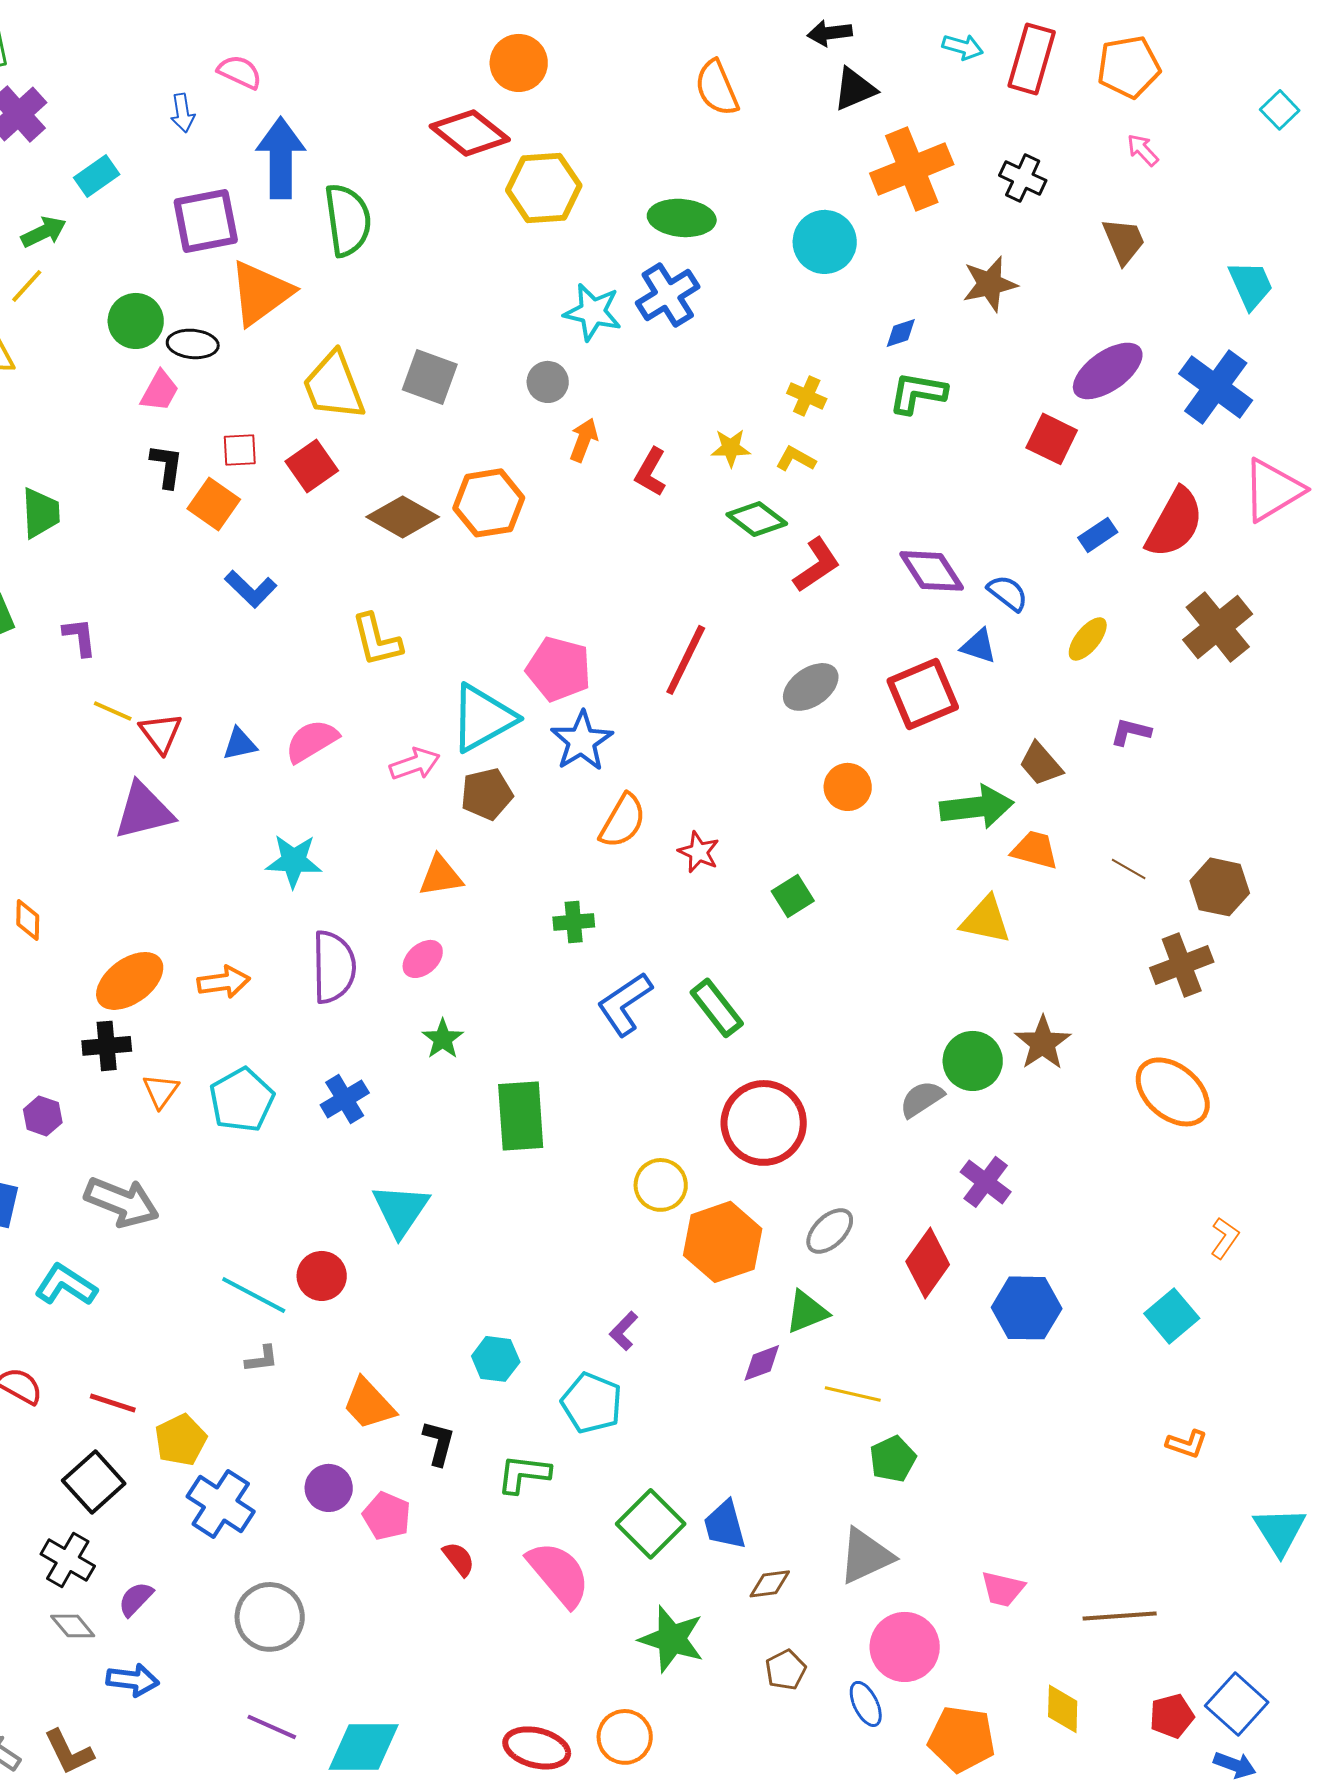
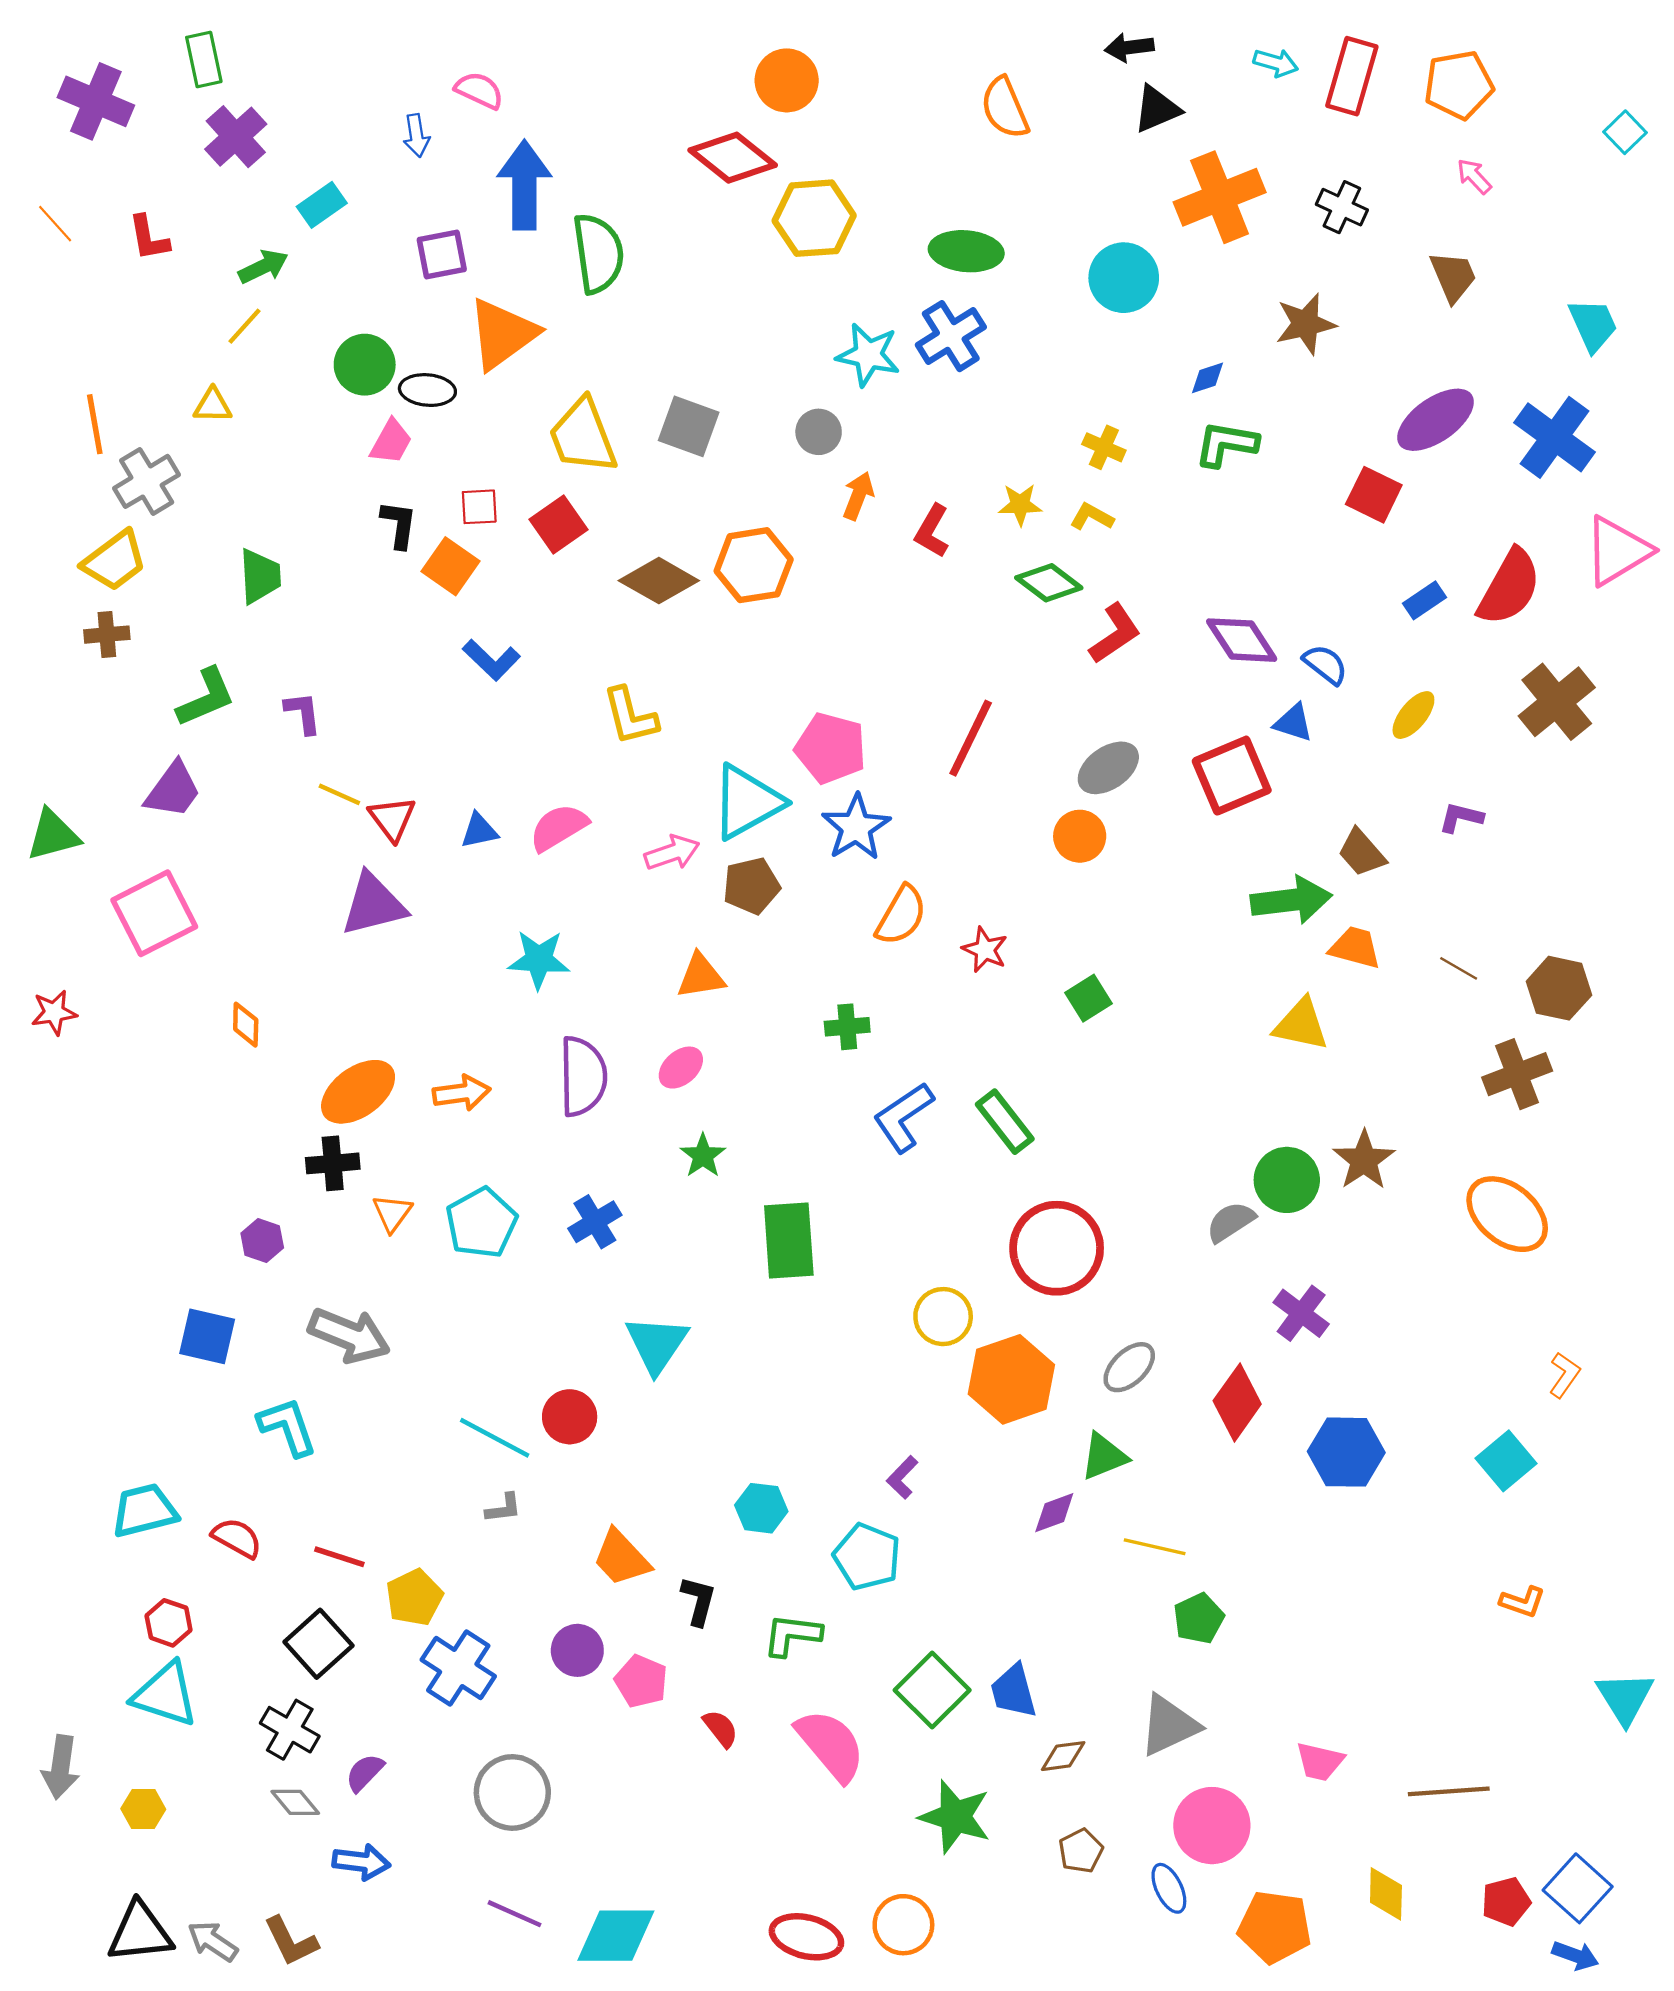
purple square: (206, 221) -> (442, 254), size x0.7
orange circle: (848, 787) -> (1080, 836), moved
cyan L-shape: (66, 1285) -> (288, 1427), turned 38

